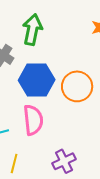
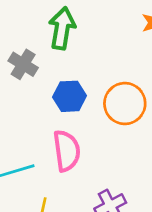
blue hexagon: (37, 80) -> (70, 96), size x0.7

